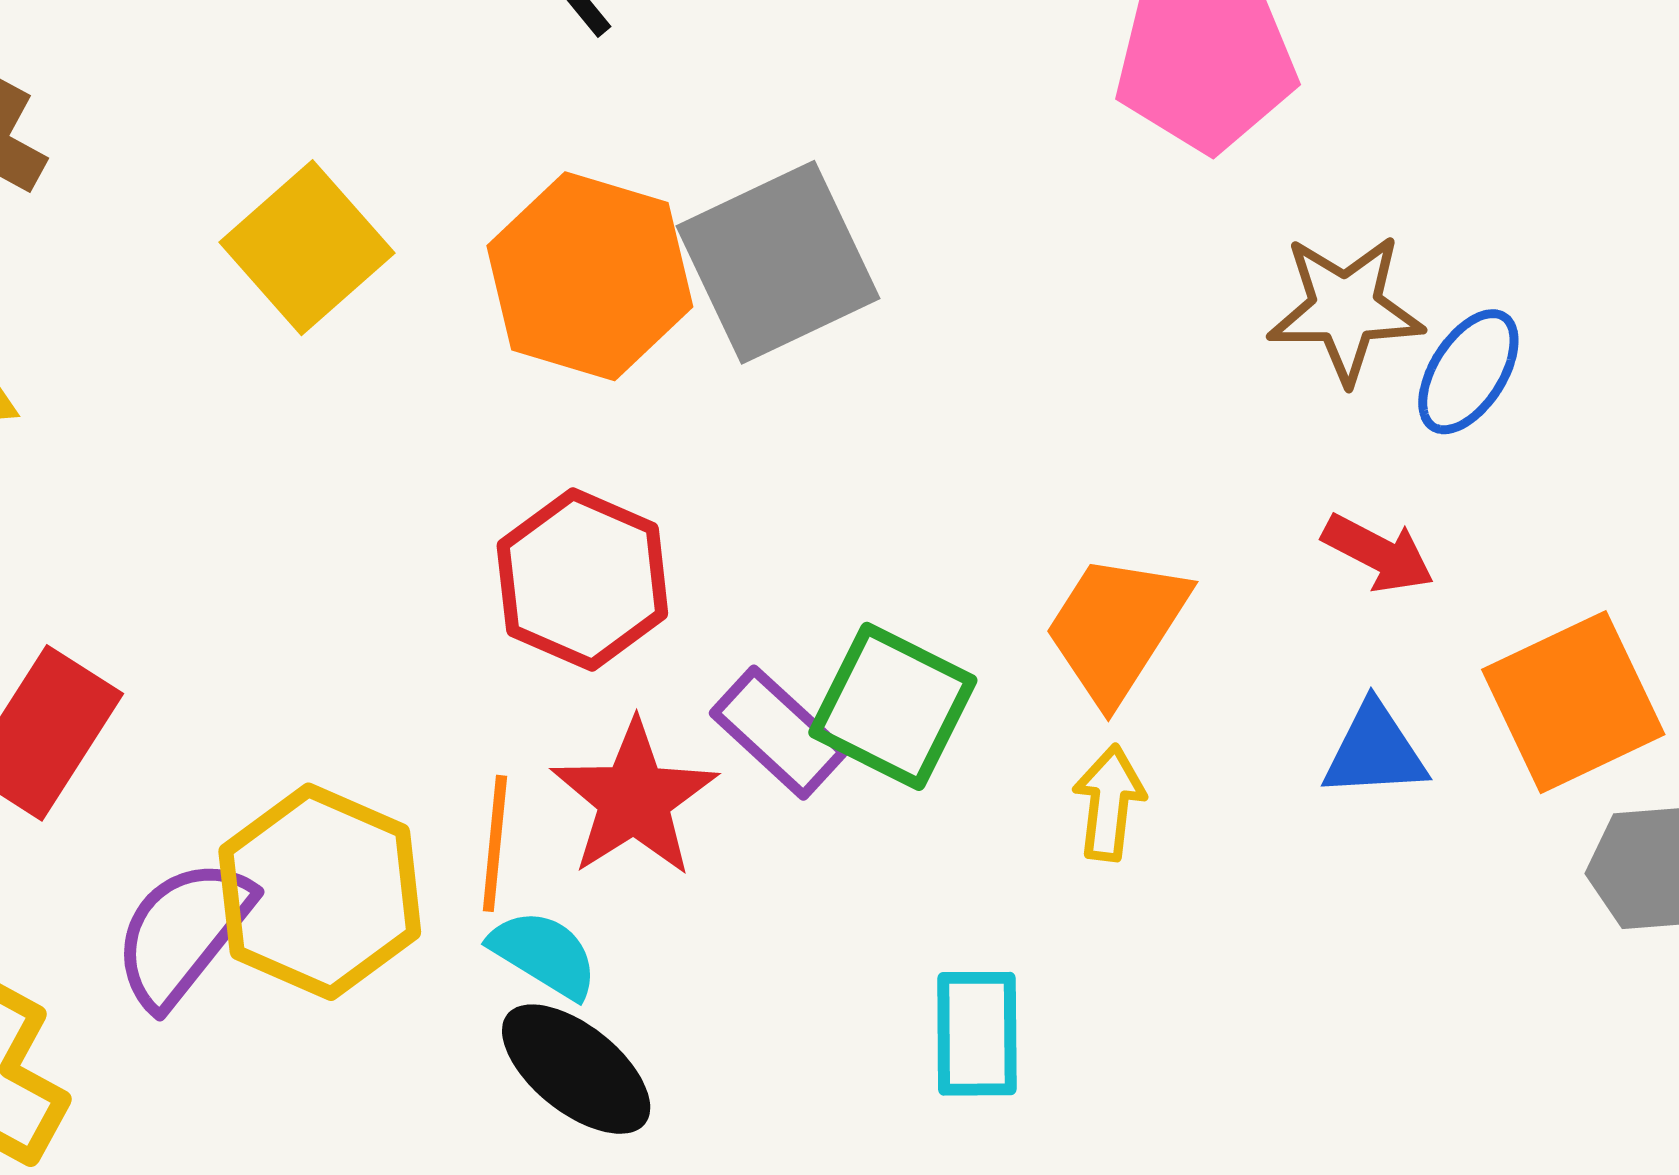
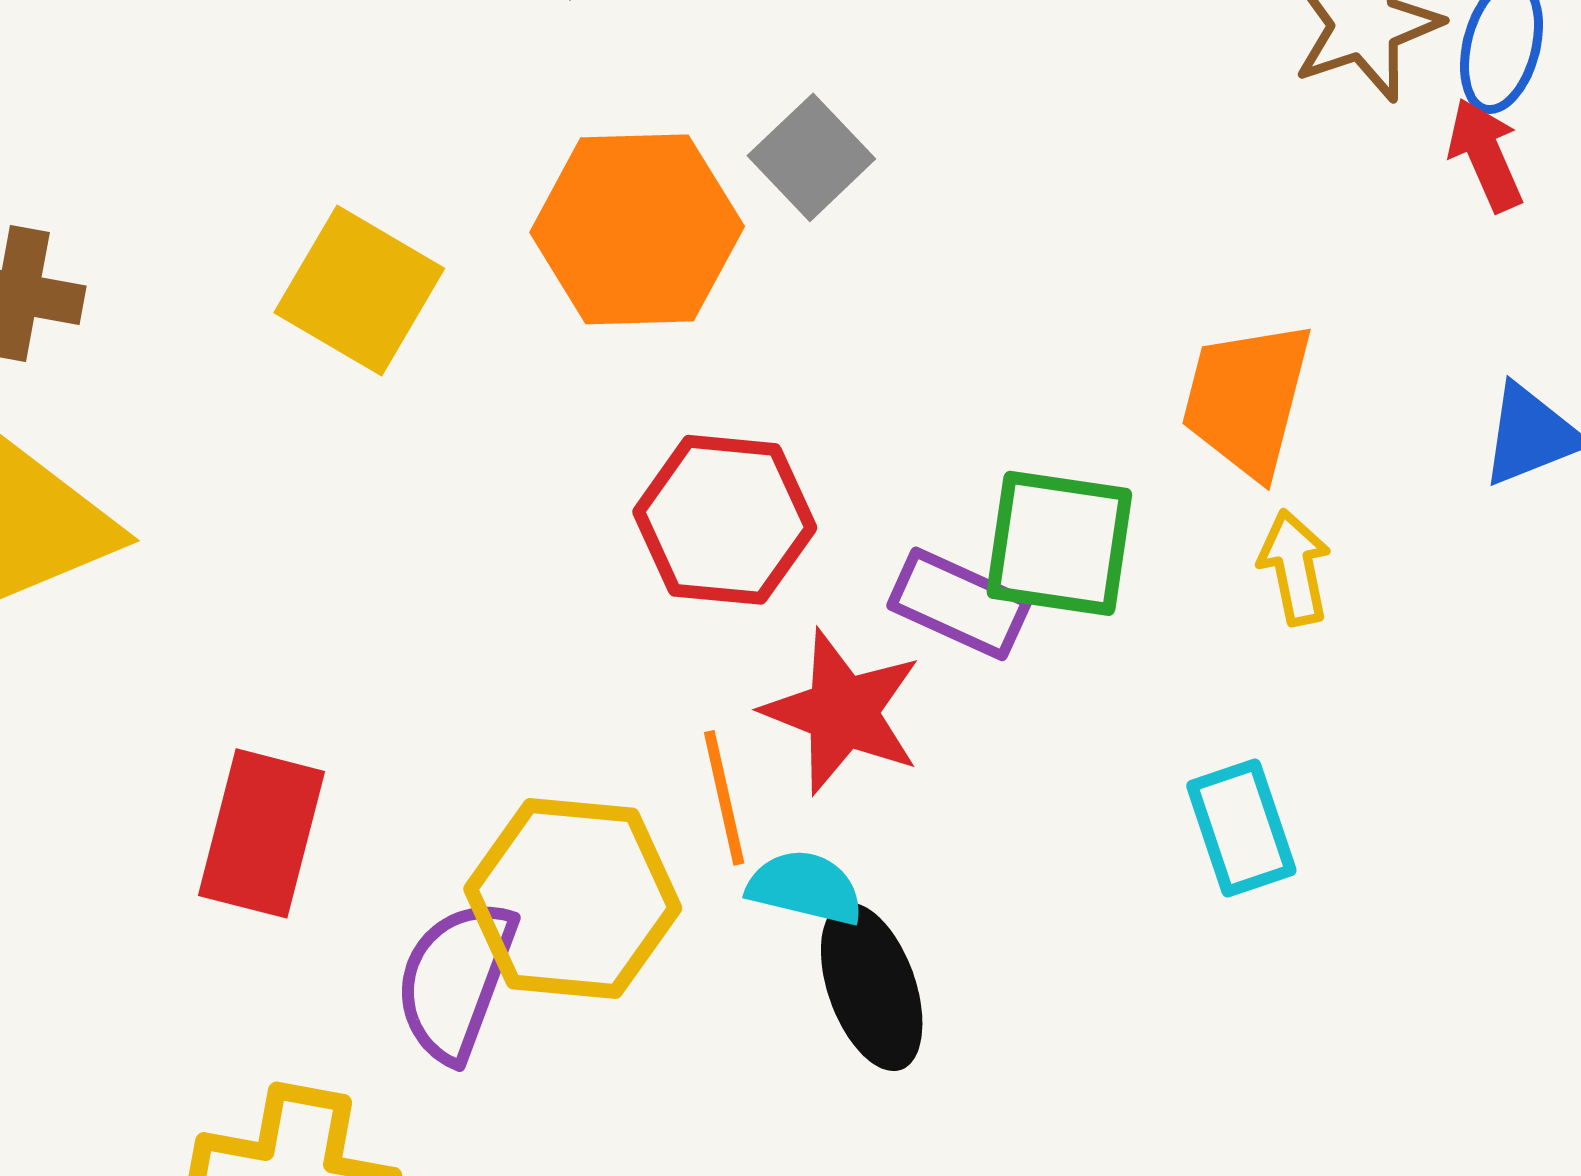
gray square: (778, 262) -> (811, 157), size x0.6
red arrow: (1378, 553) -> (1486, 155), moved, turned -123
black ellipse: (576, 1069) -> (872, 987), turned 50

